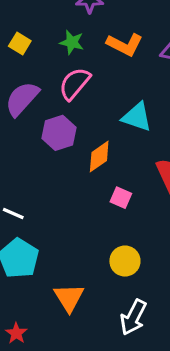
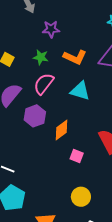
cyan triangle: (137, 117) -> (80, 91), moved

